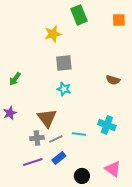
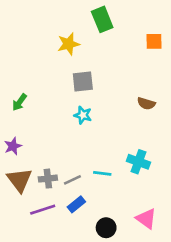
orange square: (119, 20) -> (154, 41), moved
brown triangle: (47, 118) -> (19, 180), moved

